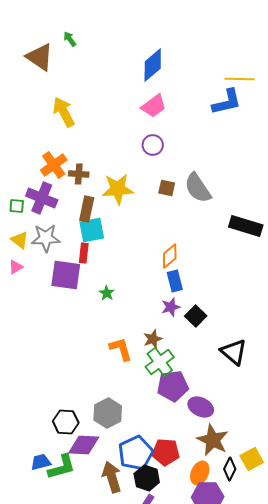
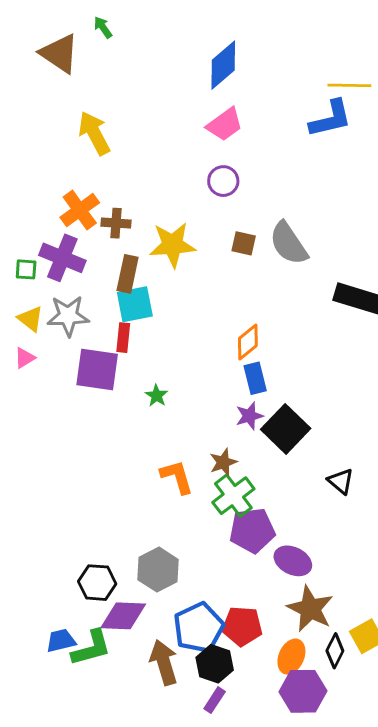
black square: (196, 316) -> (286, 429), size x1.5
black triangle: (234, 352) -> (341, 481), size x0.7

